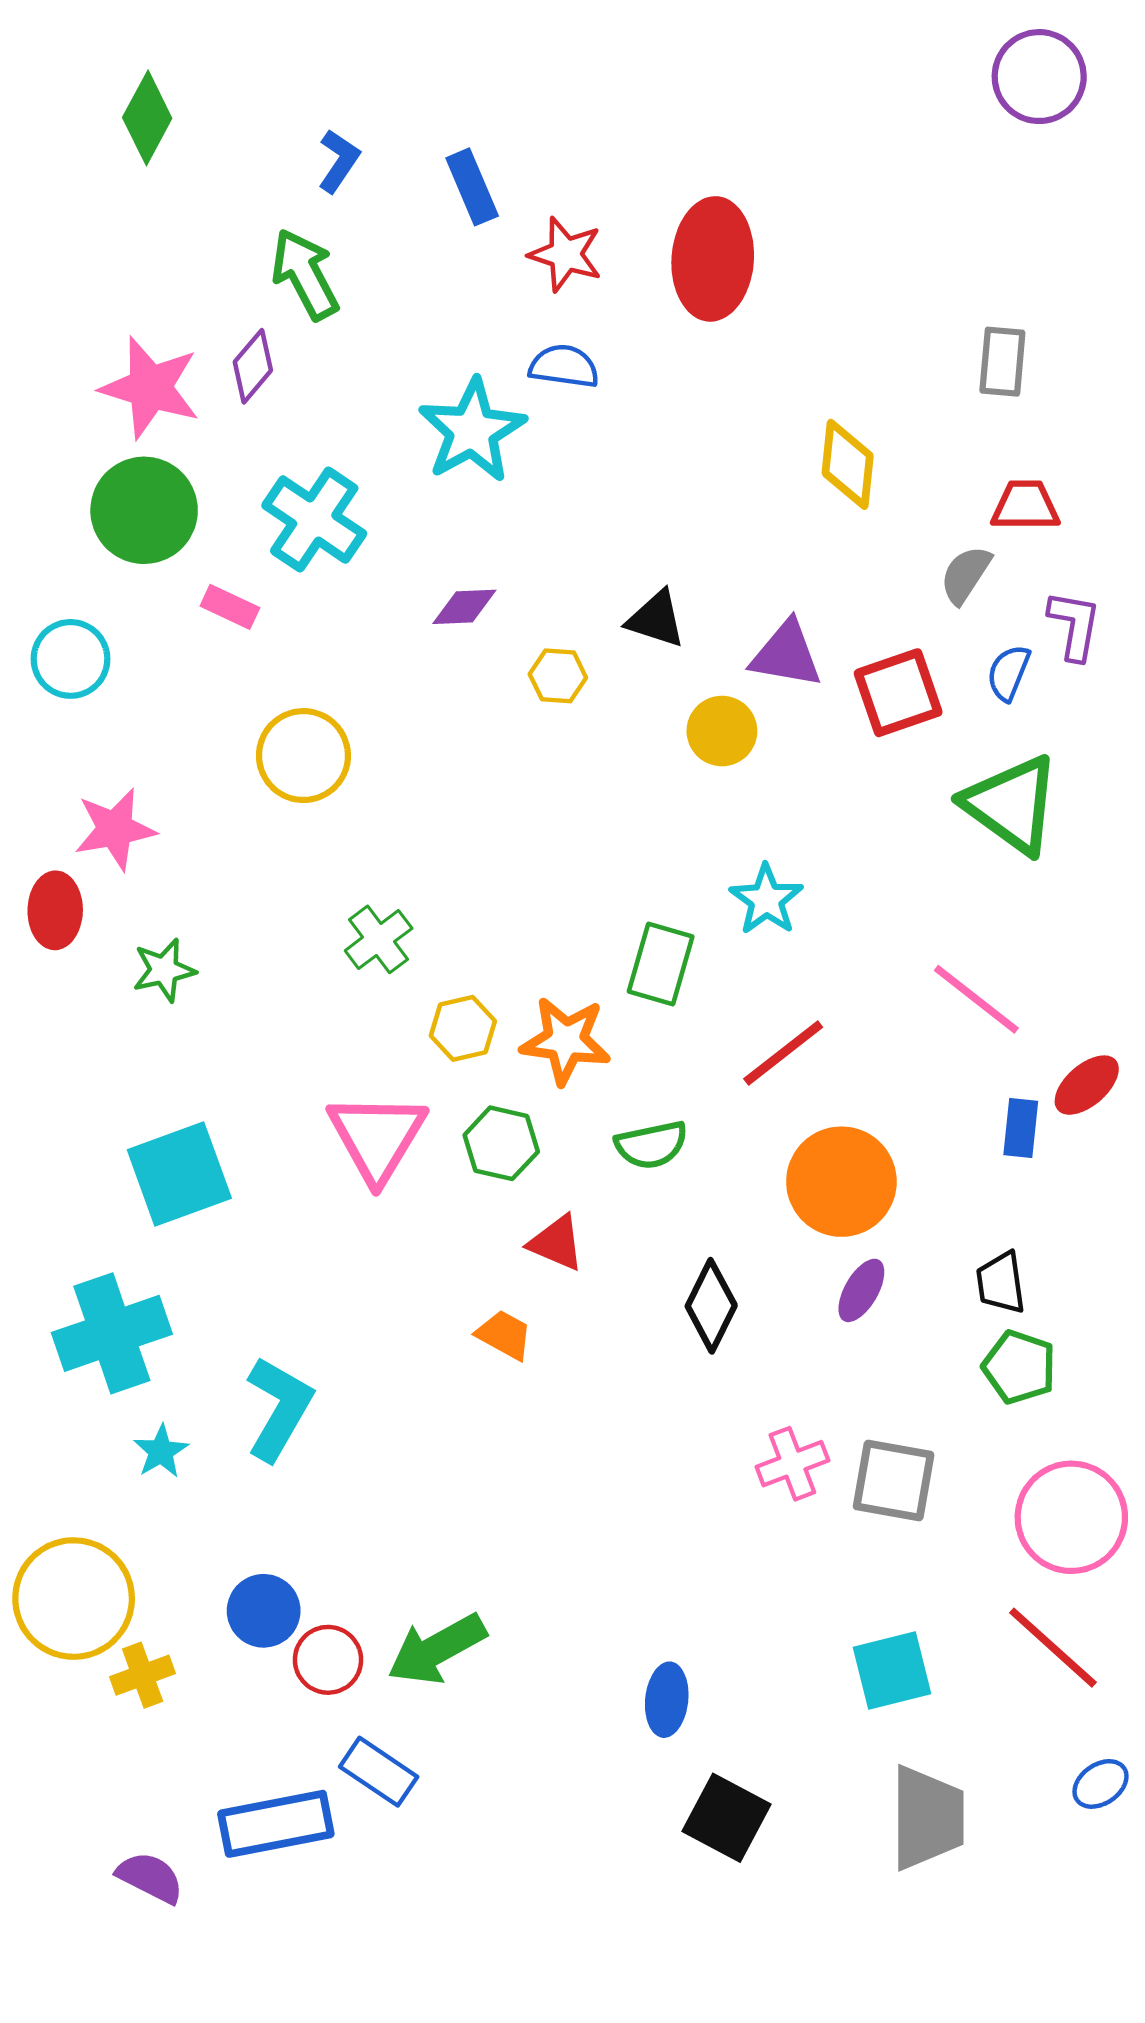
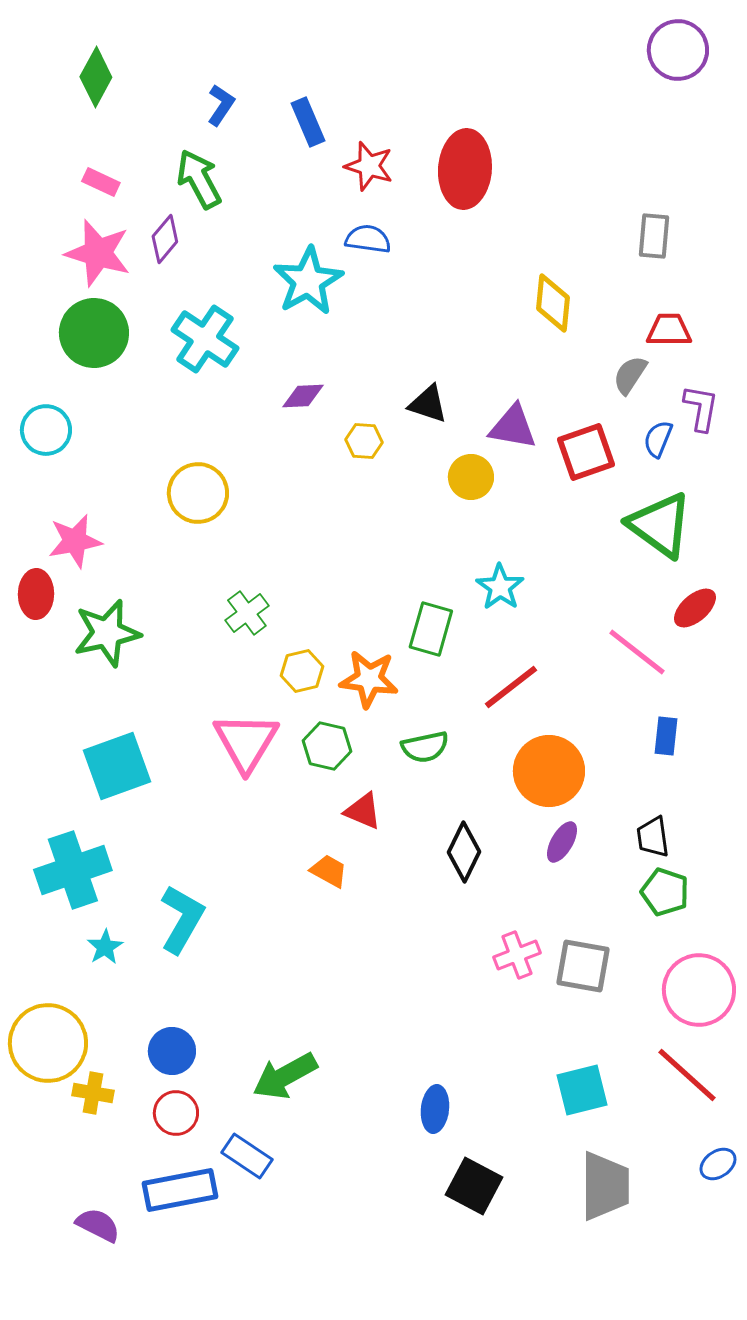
pink rectangle: (230, 607) -> (101, 182), moved
green star: (164, 970) -> (107, 633), size x1.6
red ellipse: (1087, 1085) -> (695, 608), moved
red circle: (328, 1660) -> (176, 1113), moved
yellow cross: (143, 1675) -> (93, 1093), turned 30

